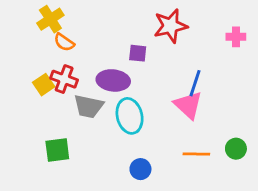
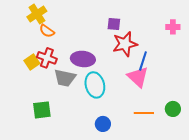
red star: (170, 26) -> (125, 44), moved
purple square: (138, 53) -> (114, 24), moved

